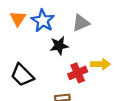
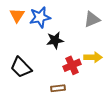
blue star: (43, 21) -> (40, 17), turned 30
gray triangle: (81, 23) -> (92, 19), moved

